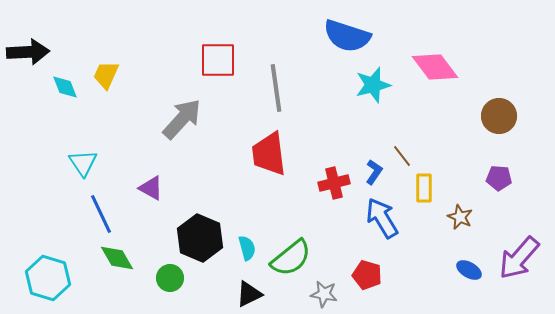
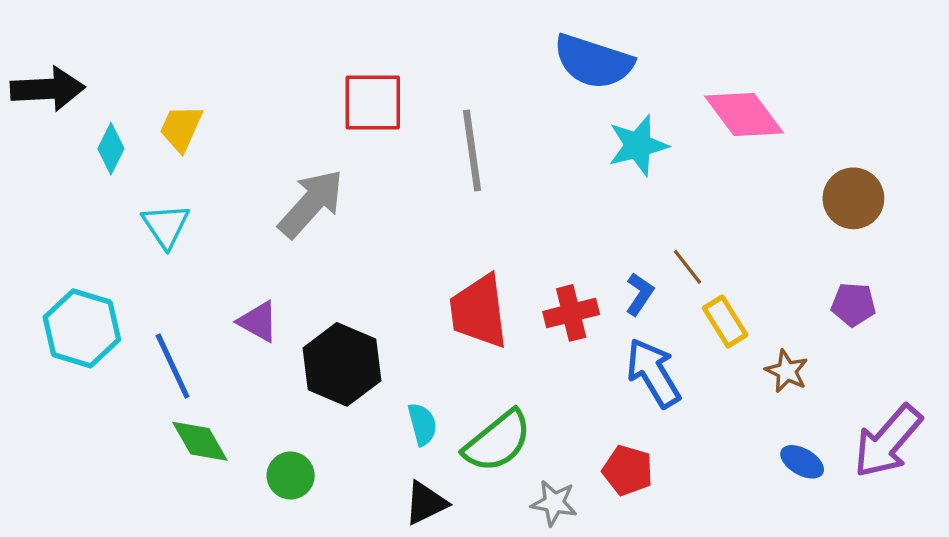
cyan diamond: (65, 87) -> (111, 149), turned 48
red trapezoid: (269, 154) -> (479, 311), moved
cyan triangle: (83, 163) -> (166, 226), moved
yellow rectangle: (424, 188) -> (725, 322), turned -32
black hexagon: (200, 238) -> (342, 364), moved
cyan hexagon: (48, 278) -> (82, 328), moved

